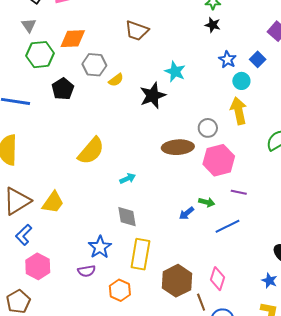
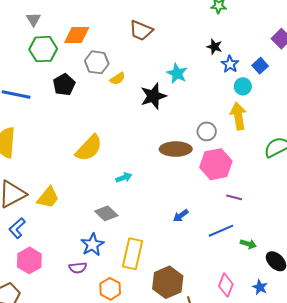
black star: (213, 25) -> (214, 47), moved
green arrow: (207, 202) -> (248, 244), moved
gray diamond: (127, 217) -> (106, 213), moved, turned -40
pink diamond: (217, 279) -> (226, 285), moved

